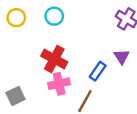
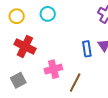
red cross: (54, 59) -> (25, 46), moved
blue rectangle: (98, 71) -> (87, 49), moved, turned -42

